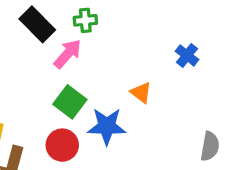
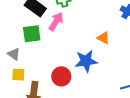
green square: (70, 102) -> (32, 34), moved, turned -36

